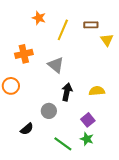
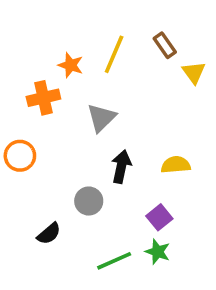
orange star: (39, 18) -> (71, 65), moved
brown rectangle: (91, 25) -> (165, 45), turned 56
gray triangle: (56, 65) -> (101, 118), turned 36
green line: (63, 144) -> (114, 261), turned -60

